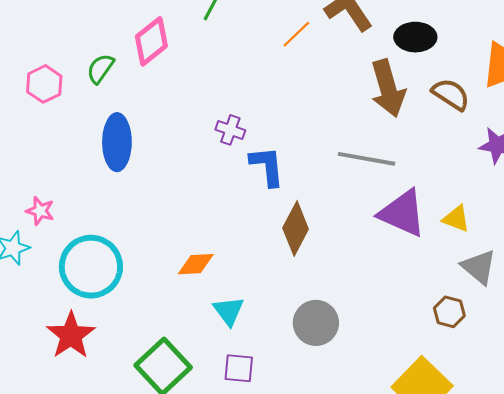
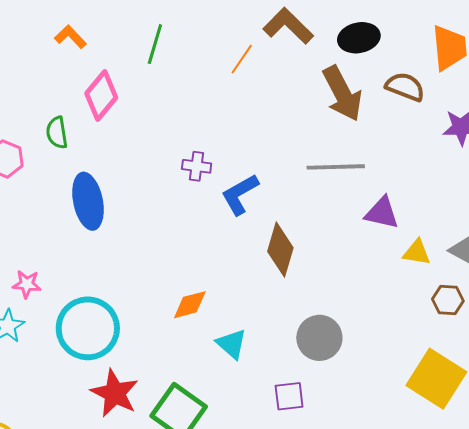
green semicircle: (100, 69) -> (57, 133), turned -32
blue L-shape: (267, 166) -> (240, 194), turned -102
purple triangle: (402, 213) -> (382, 213), size x0.7
yellow triangle: (456, 219) -> (417, 252), moved
red star: (71, 335) -> (115, 393), moved
purple square: (239, 368) -> (289, 396), moved

